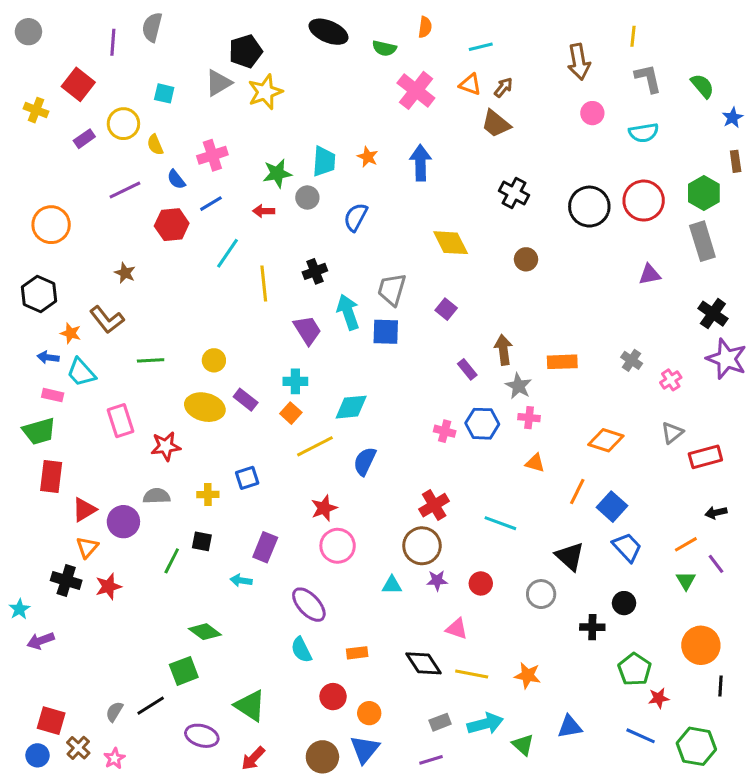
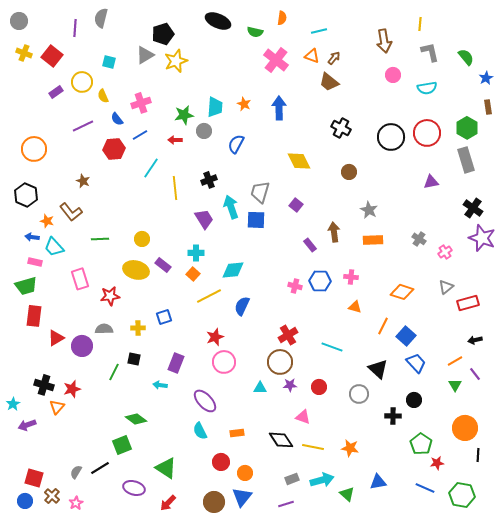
yellow cross: (36, 110) -> (24, 53), moved
gray star: (518, 386) -> (369, 210), moved
orange triangle: (87, 547) -> (57, 407), moved

